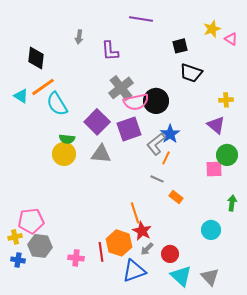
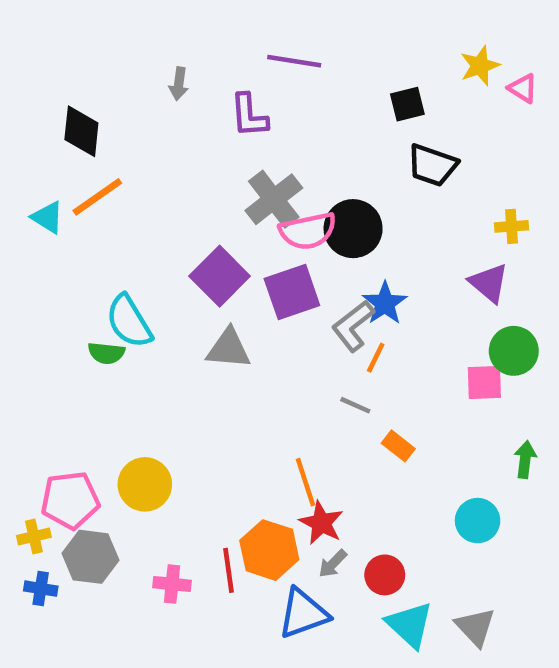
purple line: (141, 19) -> (294, 61), moved
cyan semicircle: (57, 104) -> (129, 321), moved
green semicircle: (67, 139) -> (106, 353), moved
yellow circle: (64, 154) -> (145, 484), moved

